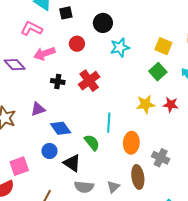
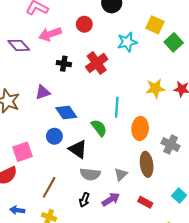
yellow square: (163, 46) -> (155, 25), moved
cyan star: (120, 47) -> (127, 42), moved
green square: (158, 72) -> (174, 42), moved

